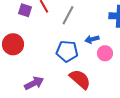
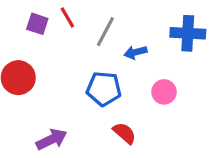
blue arrow: (92, 39) -> (135, 52), moved
red semicircle: (80, 79) -> (124, 133), size x0.7

